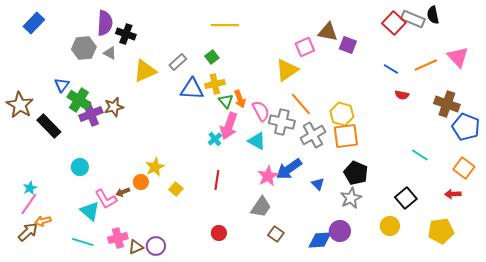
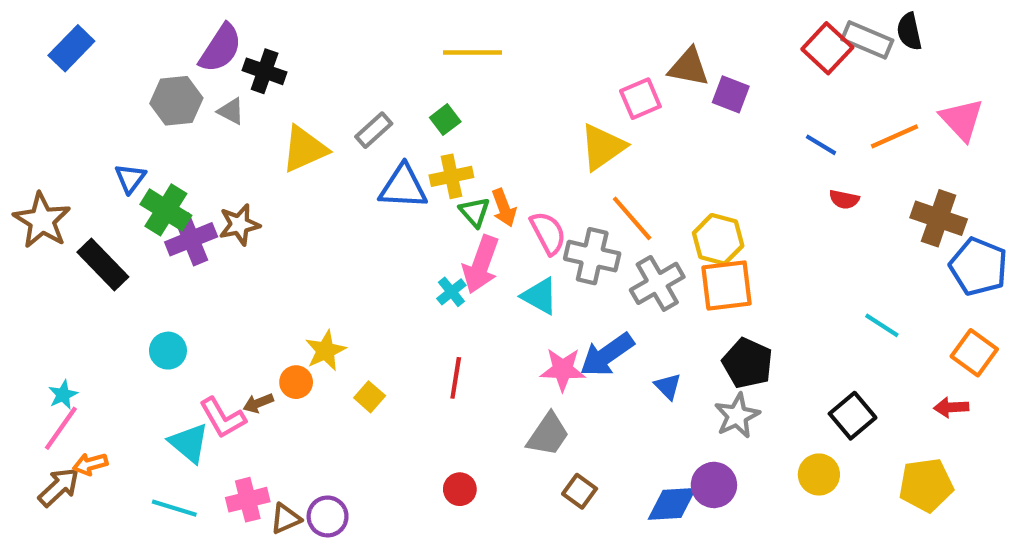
purple semicircle: (105, 23) -> (220, 48), turned 30
pink star: (268, 176) -> (563, 369), turned 30

